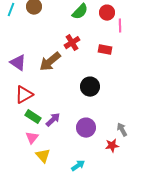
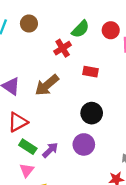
red cross: (72, 43) -> (63, 48), moved
red rectangle: (105, 50) -> (91, 72), moved
purple circle: (86, 128) -> (84, 144), moved

